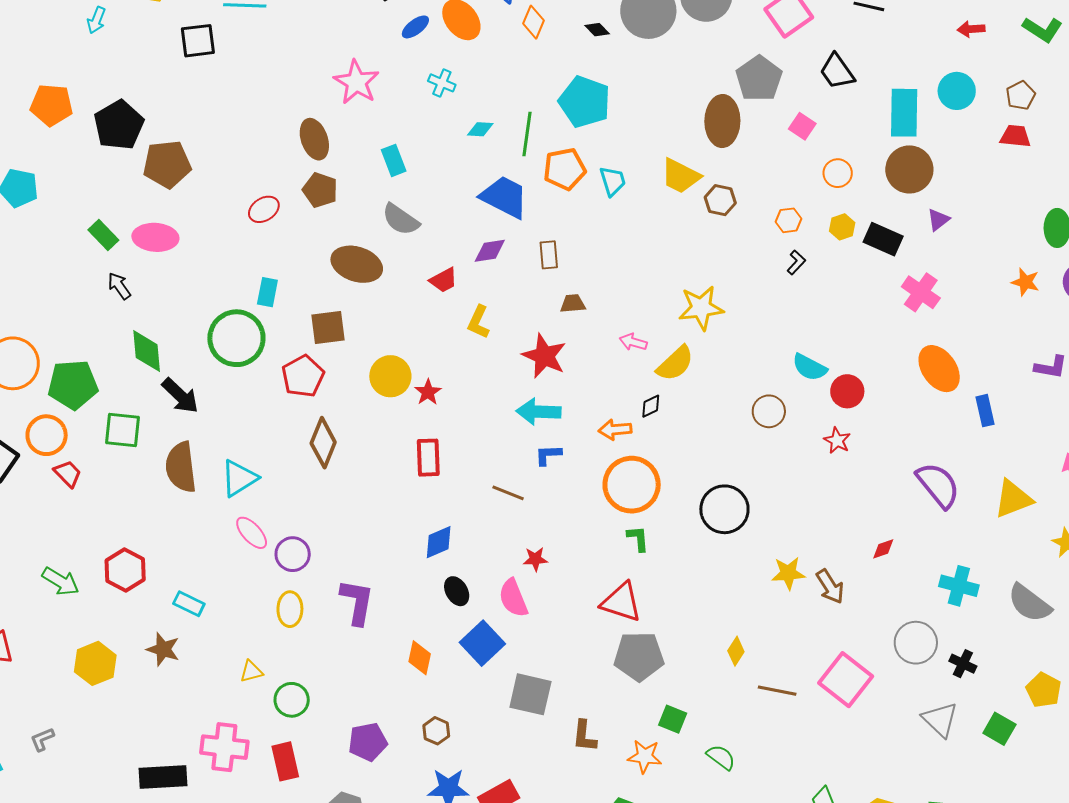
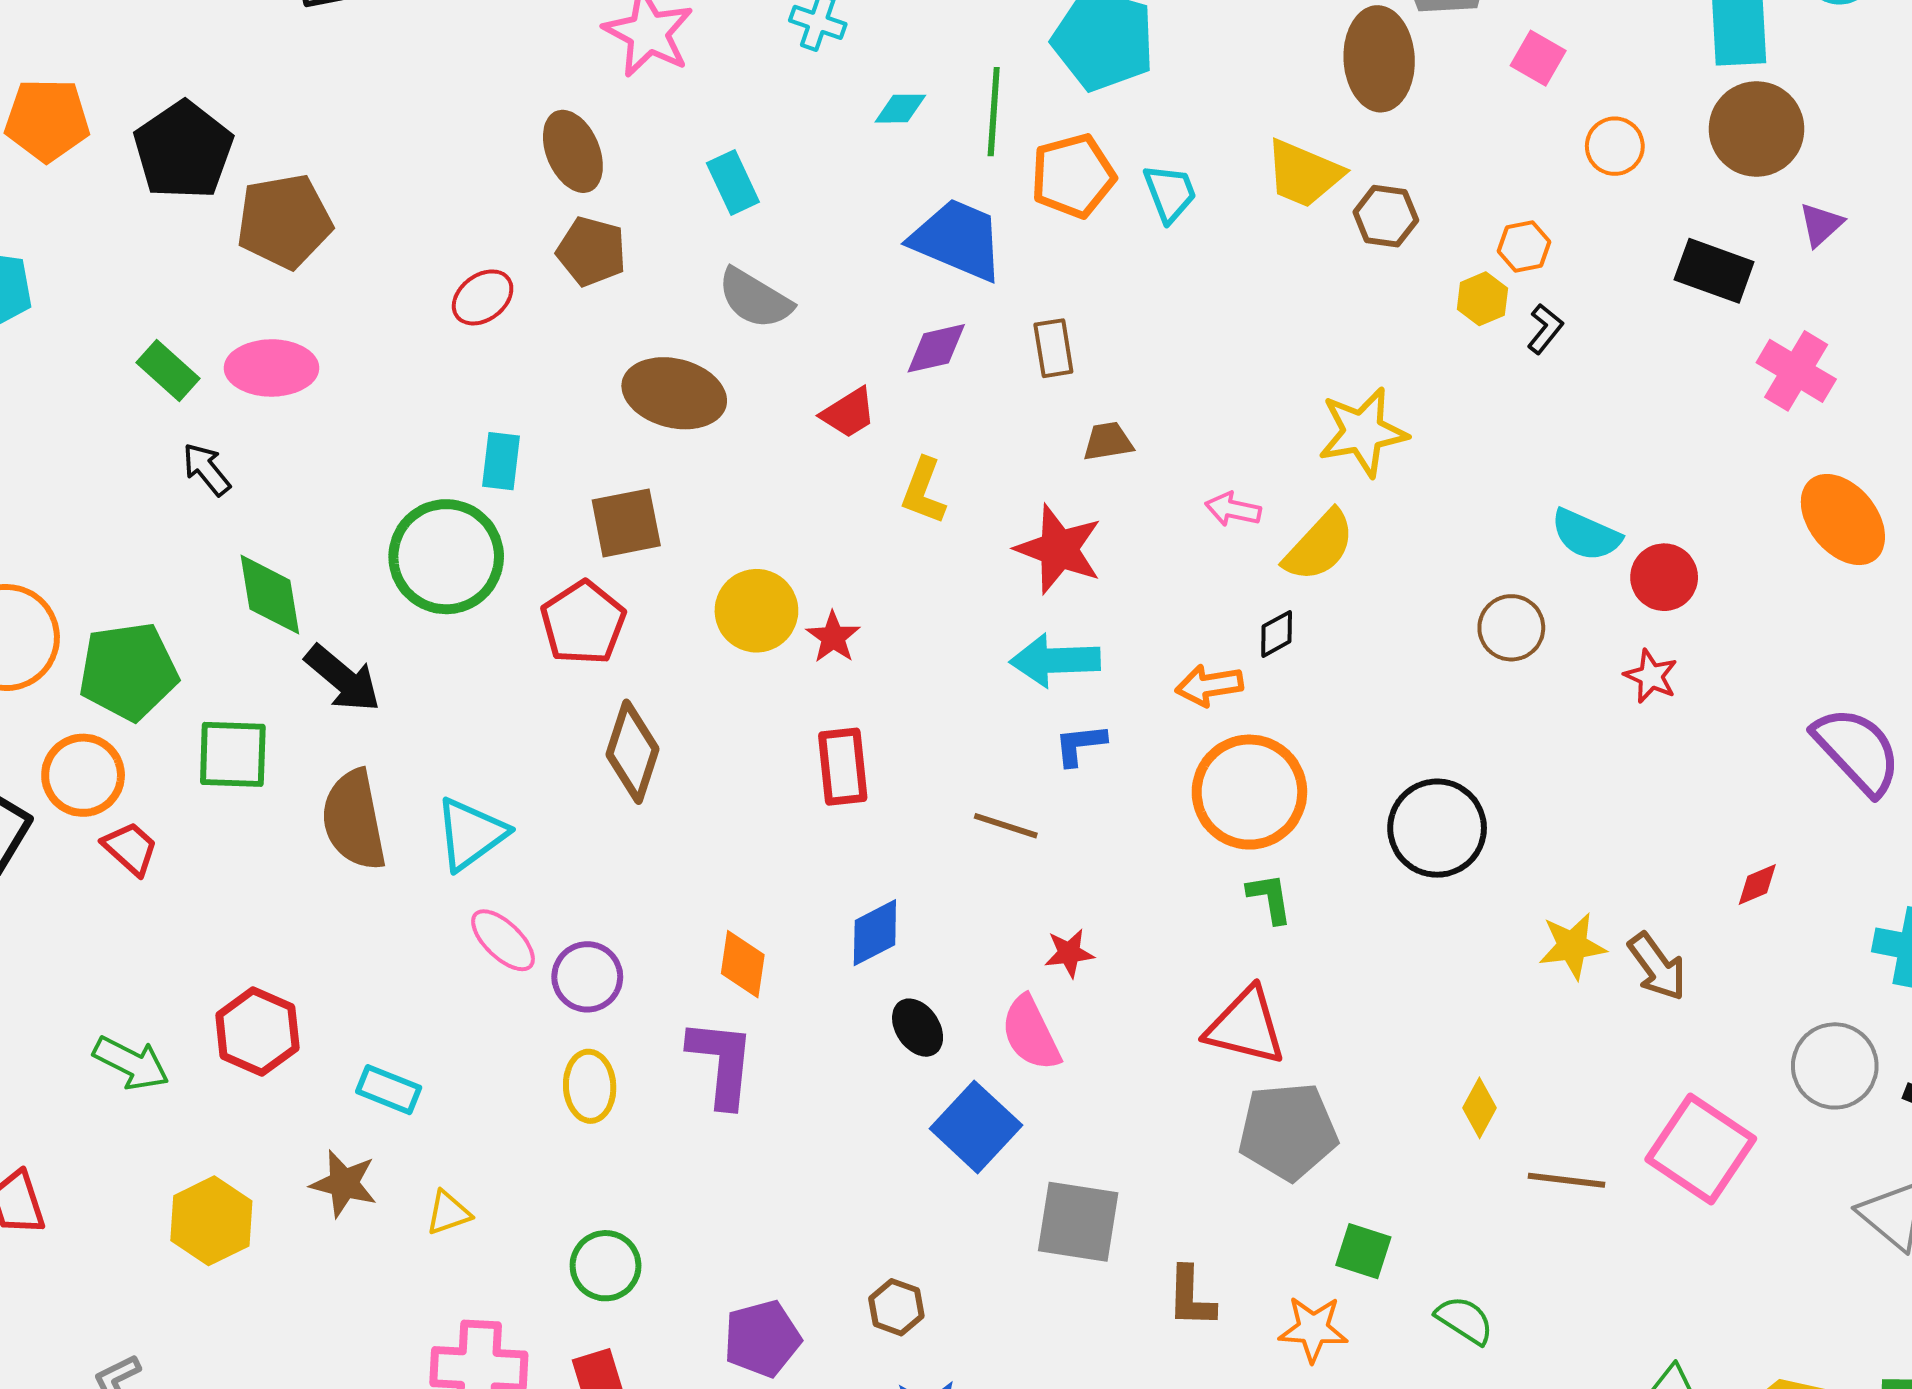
yellow hexagon: (842, 227) -> (1482, 299), moved
orange diamond: (420, 658) -> (743, 964), moved
yellow triangle: (251, 671) -> (448, 1213), moved

